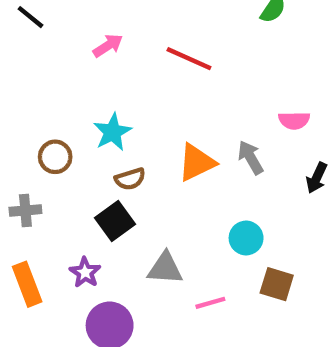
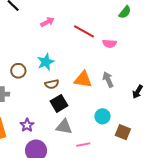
pink semicircle: (294, 120) -> (110, 44), moved
orange triangle: (197, 162) -> (83, 79), turned 30
black square: (115, 221) -> (59, 103), moved
brown square: (277, 284) -> (123, 132), moved

